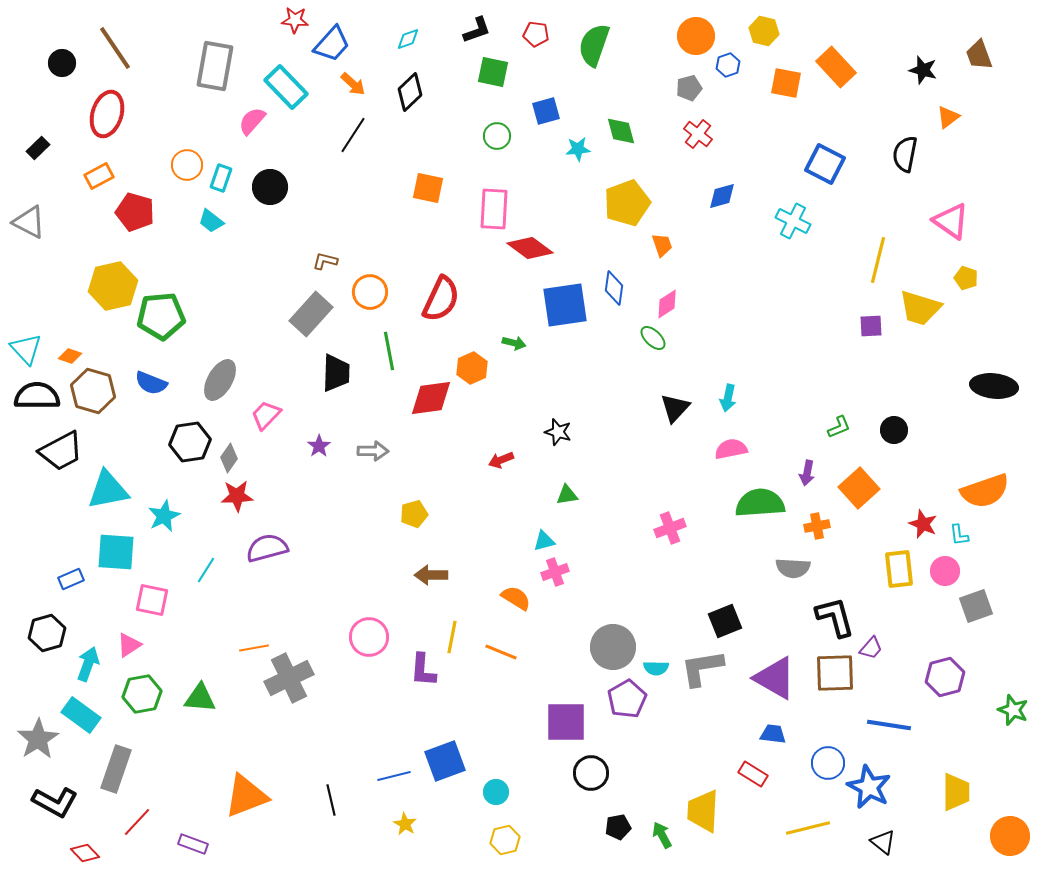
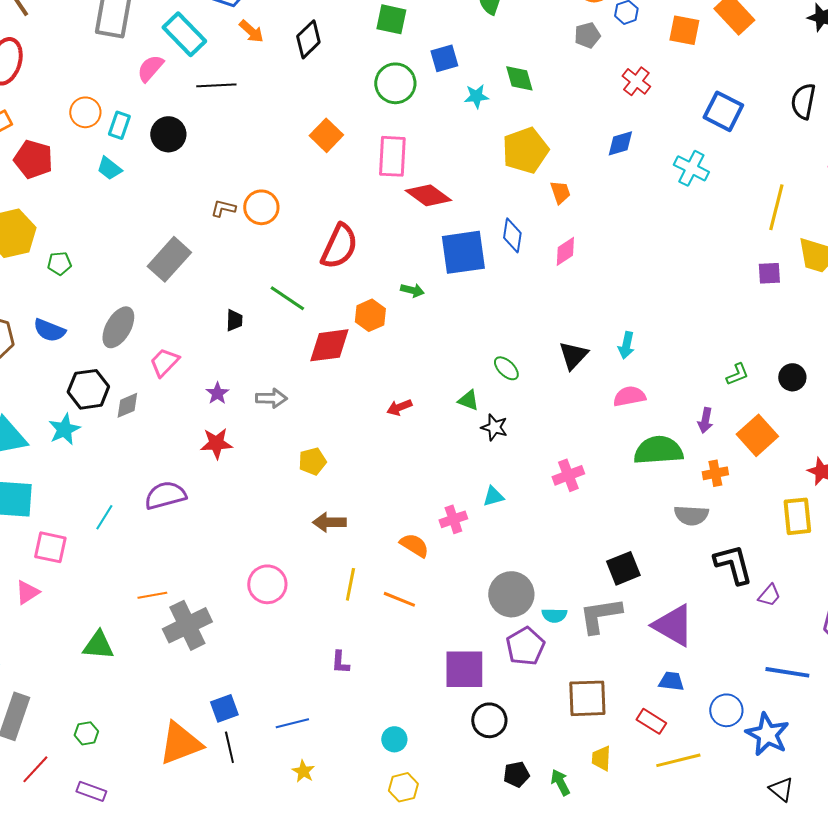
red cross: (698, 134) -> (636, 81), moved
black line: (353, 135) -> (216, 85), moved, turned 54
green circle: (497, 136) -> (395, 83), size x1.5
orange square: (428, 188) -> (326, 135), turned 32
orange circle: (370, 292) -> (261, 207), moved
gray rectangle: (311, 314) -> (169, 259), moved
green pentagon: (161, 316) -> (59, 263), size x0.5
green ellipse: (653, 338) -> (506, 368), moved
green line: (389, 351) -> (287, 298), turned -45
black trapezoid: (336, 373) -> (234, 320), size x0.6
black star: (558, 432) -> (494, 427), moved
gray diamond: (229, 458) -> (127, 405), turned 32
green triangle: (567, 495) -> (468, 400), moved, turned 30
red star: (237, 496) -> (216, 443), moved
cyan star: (164, 516) -> (64, 429), moved
cyan triangle: (544, 541) -> (493, 496), moved
purple L-shape: (423, 670) -> (340, 662), moved, size x0.7
brown square: (835, 673) -> (587, 698), moved
green hexagon: (142, 694) -> (86, 733), moved, size x0.6
blue square: (445, 761) -> (224, 708), moved, size x0.7
orange triangle: (246, 796) -> (180, 743), moved
yellow trapezoid: (703, 811) -> (601, 758), size x0.6
yellow line: (808, 828) -> (678, 760), moved

